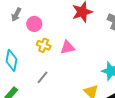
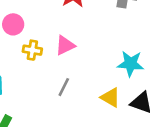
gray line: (43, 77) -> (64, 87), moved

